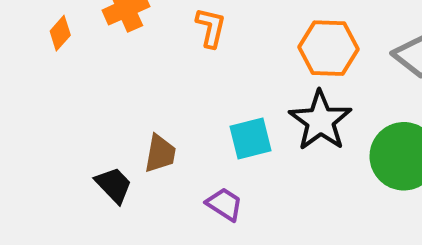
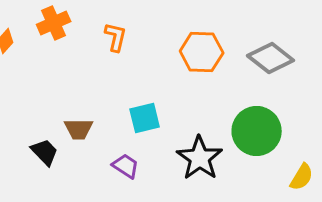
black star: (320, 121) -> (200, 158), moved
brown trapezoid: (160, 154) -> (79, 129), turned 80

